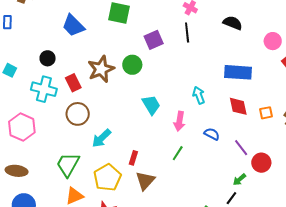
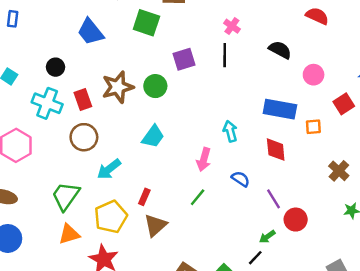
pink circle: (273, 41) -> (314, 75), moved
cyan trapezoid: (151, 105) -> (153, 137), moved, turned 60
orange square: (266, 113) -> (313, 127), moved

